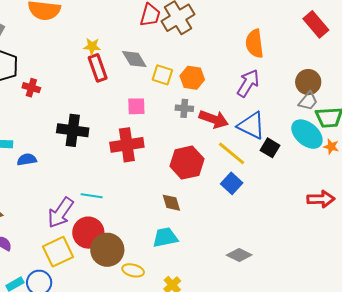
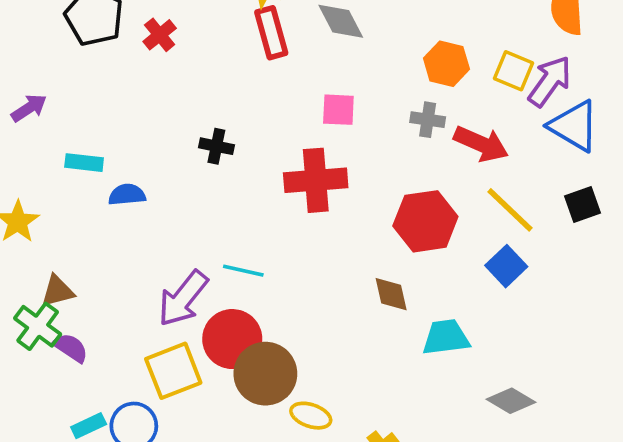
yellow square: (162, 75) -> (513, 71), moved
red cross: (31, 88) -> (160, 35), moved, turned 30
blue triangle: (251, 126) -> (574, 126), moved
black cross: (73, 130) -> (216, 146), size x0.6
black square: (270, 148) -> (582, 205), turned 36
cyan trapezoid: (165, 237) -> (446, 337), moved

